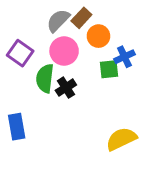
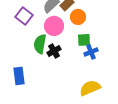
purple square: (20, 53) -> (24, 16), moved
blue cross: (124, 57) -> (91, 52), moved

